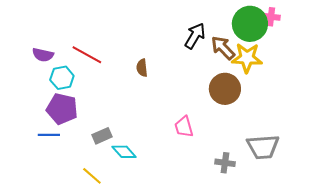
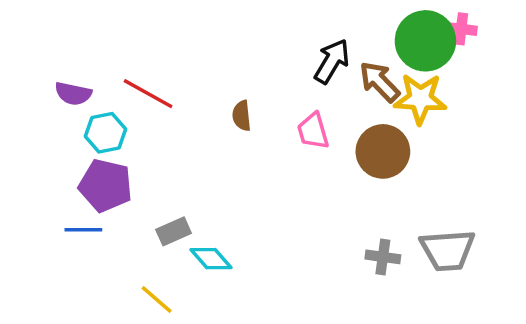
pink trapezoid: (184, 127) -> (313, 131), moved
gray cross: (225, 163) -> (383, 257), moved

